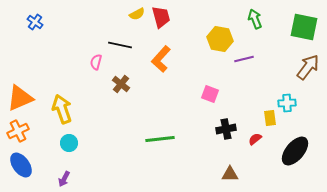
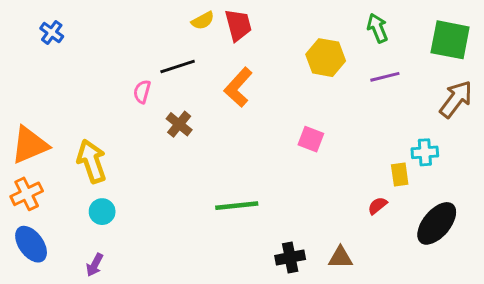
black line: (120, 45) -> (178, 66), turned -30
purple line: (244, 59) -> (385, 77), moved
black cross: (226, 129) -> (290, 257), moved

